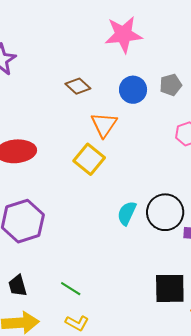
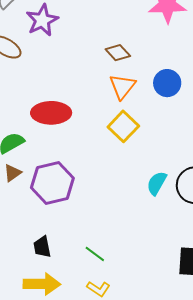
blue circle: (133, 90) -> (167, 83), moved
orange triangle: (104, 125) -> (122, 86), moved

